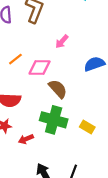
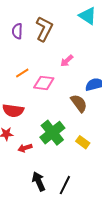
brown semicircle: (58, 89) -> (79, 103), moved
green cross: (54, 120) -> (52, 133), turned 30

